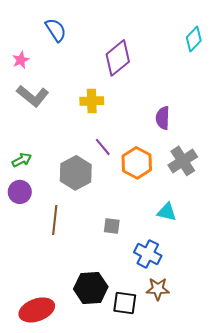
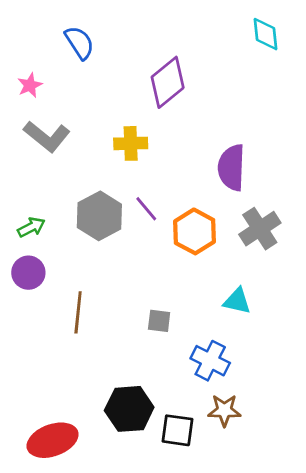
cyan diamond: (194, 39) -> (266, 34), moved, turned -50
purple semicircle: (163, 118) -> (231, 168), size x1.4
gray hexagon: (76, 173) -> (99, 216), moved

